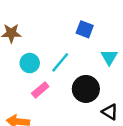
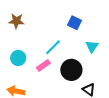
cyan circle: (30, 63) -> (18, 58), moved
pink rectangle: (40, 90) -> (43, 65), moved

